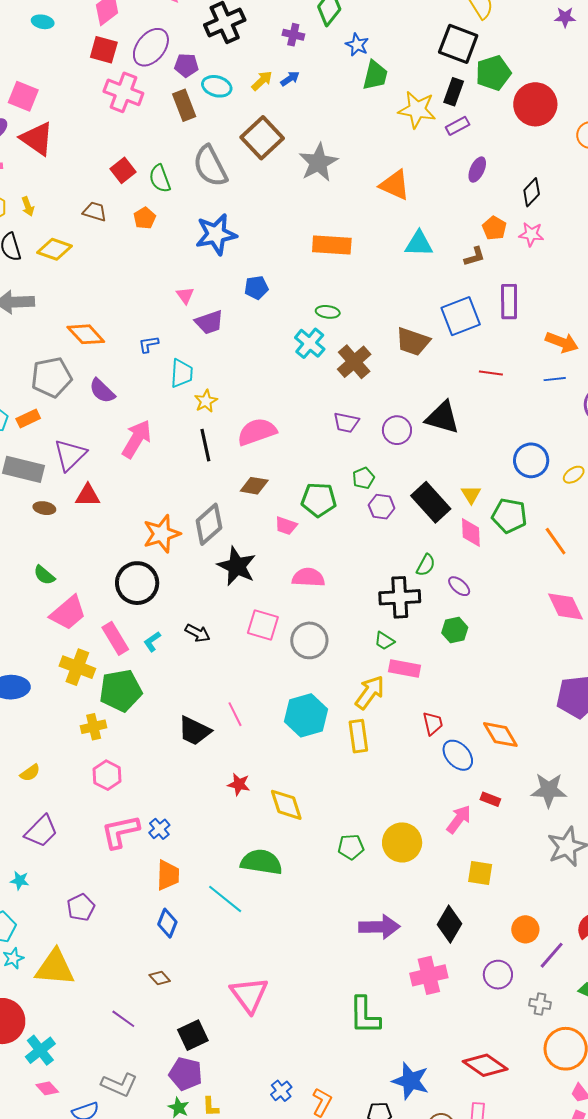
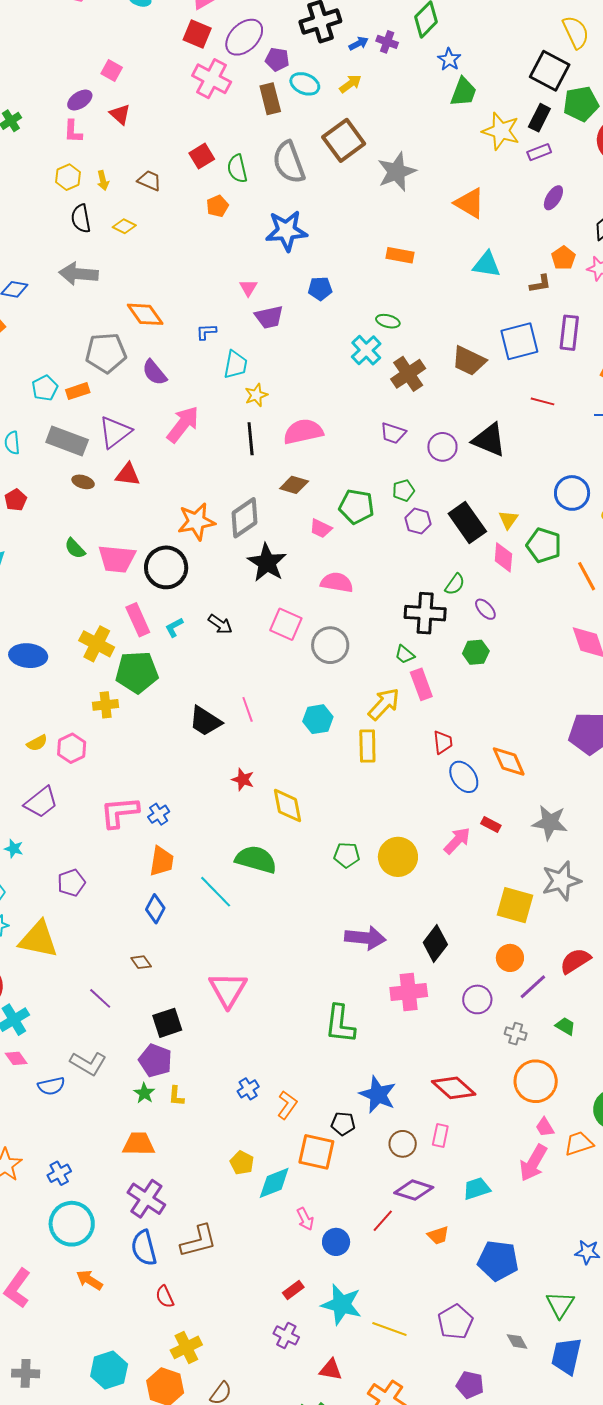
blue arrow: (290, 79) -> (359, 44), moved
pink square: (23, 96) -> (112, 70), size x0.7
red triangle: (37, 139) -> (120, 114), size x0.6
brown trapezoid: (95, 212) -> (149, 180), moved
orange rectangle: (332, 245) -> (400, 255), size x0.7
yellow diamond: (55, 249) -> (124, 226), size x0.7
pink trapezoid: (68, 613) -> (117, 559), moved, turned 39
pink rectangle: (405, 668) -> (421, 684), turned 52
cyan hexagon: (306, 715) -> (318, 719), size x0.7
pink hexagon: (107, 775) -> (72, 748), moved
yellow square: (480, 873) -> (515, 905), moved, size x1.4

